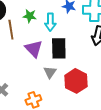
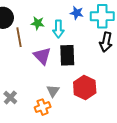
gray triangle: (50, 72) -> (53, 91), moved

